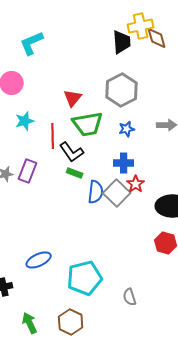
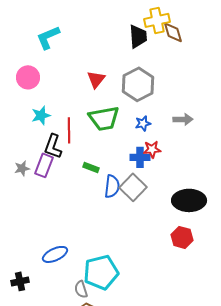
red triangle: (73, 98) -> (96, 79), moved
black L-shape: (72, 152) -> (53, 146), moved, turned 55
red star: (136, 184) -> (152, 149), moved, turned 30
gray semicircle: (130, 297) -> (81, 289), moved

